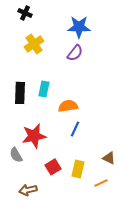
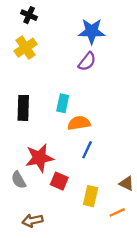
yellow cross: (34, 44) -> (26, 48), moved
cyan rectangle: (44, 89) -> (63, 103), moved
red square: (53, 167) -> (59, 181), moved, turned -35

